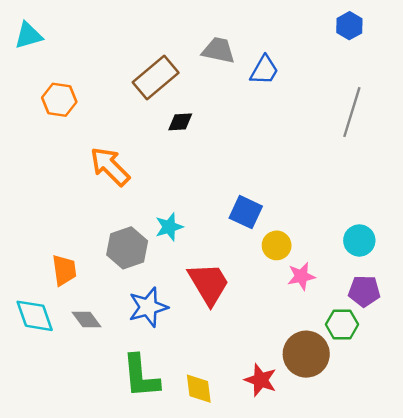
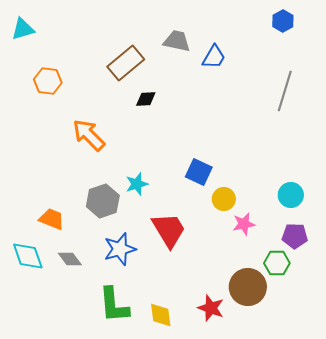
orange trapezoid: (64, 270) -> (52, 219), turned -60

